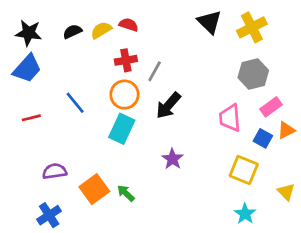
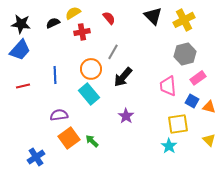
red semicircle: (129, 25) -> (109, 18), moved, turned 32
yellow semicircle: (101, 30) -> (73, 13), moved
red cross: (126, 60) -> (82, 32), moved
blue line: (75, 103) -> (55, 75), turned 36
cyan rectangle: (122, 129) -> (89, 94), turned -65
orange triangle: (286, 130) -> (209, 107), moved, turned 40
yellow square: (244, 170) -> (178, 124), turned -30
purple semicircle: (55, 171) -> (59, 115), moved
cyan star: (245, 214) -> (169, 146), moved

